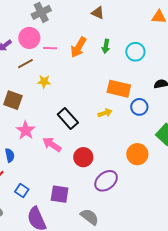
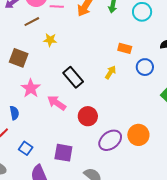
orange rectangle: (119, 89) -> (125, 48), size x0.6
yellow arrow: (105, 113) -> (110, 72), turned -40
orange circle: (137, 154) -> (138, 135), moved

